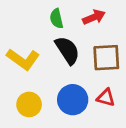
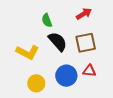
red arrow: (94, 17) -> (84, 14), moved

